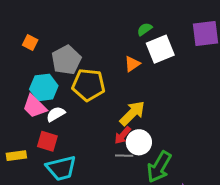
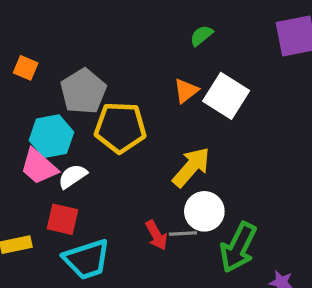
white square: (160, 49) -> (226, 96), moved, turned -32
red arrow: (123, 135) -> (156, 235), moved, turned -66

